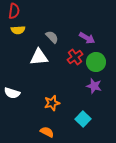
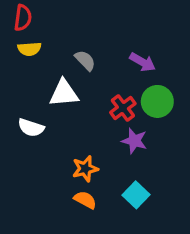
red cross: (75, 57) -> (123, 108), moved
purple star: (94, 86) -> (134, 141), moved
white semicircle: (12, 93) -> (31, 128), moved
orange semicircle: (47, 132) -> (85, 200), moved

